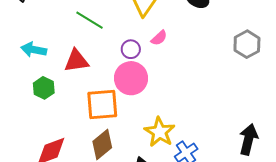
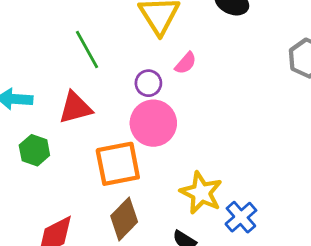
green line: (90, 20) -> (87, 50), turned 36

